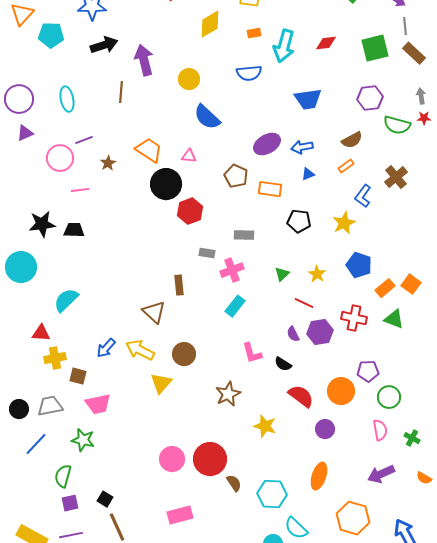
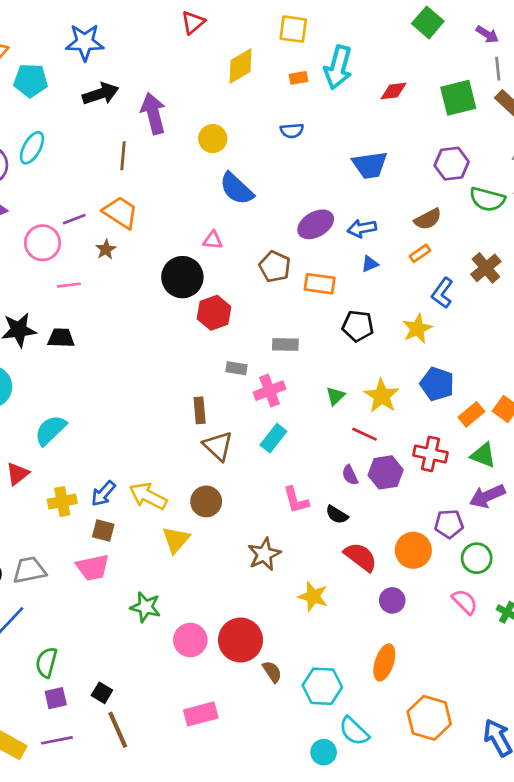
cyan arrow: (284, 46) -> (338, 67), moved
blue semicircle: (249, 73) -> (292, 131), size x0.7
cyan ellipse: (67, 99) -> (32, 148), moved, turned 40
orange trapezoid: (149, 150) -> (120, 212), moved
yellow star: (317, 274) -> (382, 396), size x1.5
brown triangle: (154, 312) -> (218, 446), moved
red triangle: (41, 333) -> (17, 474), turned -42
yellow cross: (55, 358) -> (62, 501), moved
brown square: (78, 376) -> (103, 530), moved
pink semicircle: (380, 430) -> (465, 602), turned -35
green star: (83, 440) -> (145, 607), moved
purple arrow: (381, 474) -> (487, 496), moved

